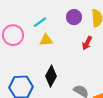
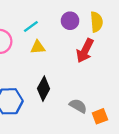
red arrow: (87, 43) -> (85, 51), size x1.5

